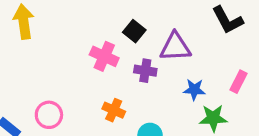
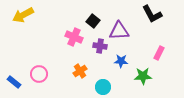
yellow arrow: (24, 22) -> (23, 15), turned -110
blue star: (194, 90) -> (121, 61), moved
orange cross: (114, 110) -> (80, 71), turned 32

